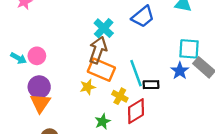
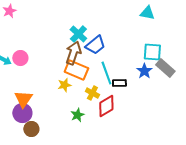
blue trapezoid: (143, 17) -> (95, 45), moved
purple circle: (39, 87) -> (22, 113), moved

